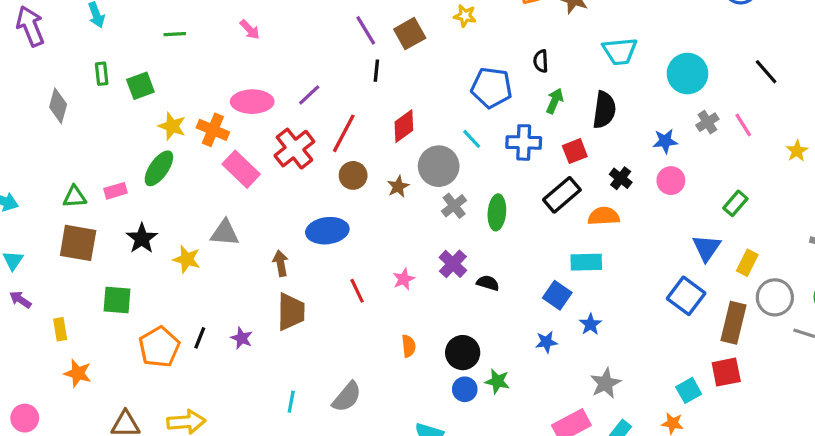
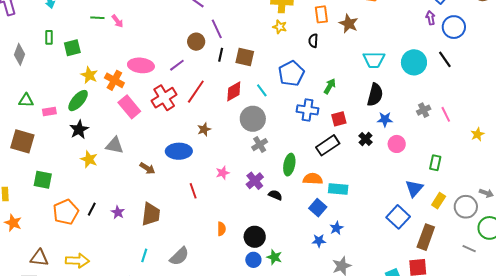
pink arrow: (250, 30) -> (117, 21), moved
brown square: (410, 34) -> (245, 57), moved, turned 36
black semicircle: (541, 61) -> (313, 41), moved
black line: (766, 72) -> (445, 59), moved
cyan circle: (687, 74) -> (414, 62), moved
blue pentagon: (492, 88) -> (291, 73), turned 30
black semicircle: (604, 110) -> (375, 95), moved
cyan line: (472, 139) -> (262, 90), moved
blue star: (665, 141) -> (385, 119), moved
brown circle: (353, 175) -> (196, 42), moved
brown star: (398, 187) -> (204, 129), moved
green triangle: (75, 197) -> (26, 100), moved
green rectangle: (735, 203) -> (435, 163), turned -35
green ellipse: (497, 212) -> (289, 165), moved
orange semicircle: (604, 216) -> (313, 179), moved
black star: (142, 238) -> (79, 130), moved
brown arrow: (281, 263) -> (147, 168), turned 126
pink star: (404, 279) -> (223, 173), moved
gray circle: (775, 297) -> (466, 207), moved
brown trapezoid: (291, 312) -> (151, 214), moved
blue star: (546, 342) -> (319, 241), moved

